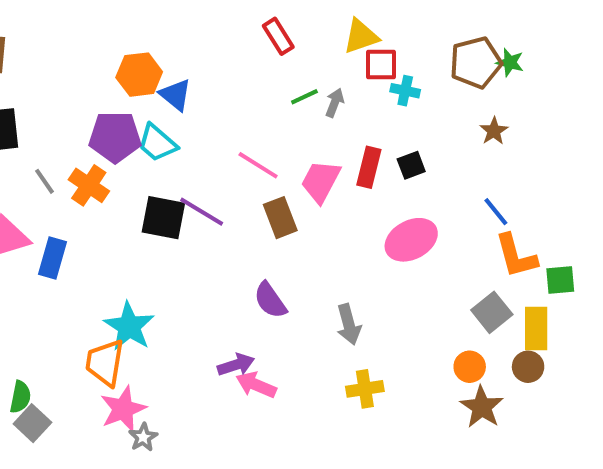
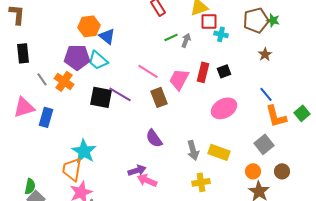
green square: (560, 280) -> (302, 113), moved, turned -35
yellow rectangle: (536, 328) -> (219, 152), moved, turned -70

